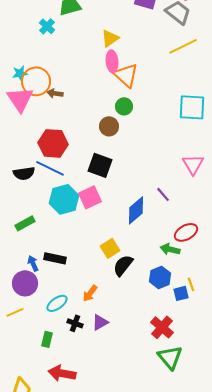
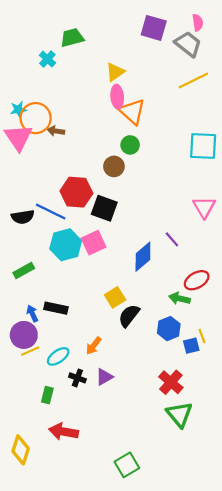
red hexagon: (53, 143) -> (76, 192), moved
yellow line: (15, 312) -> (30, 351), moved

